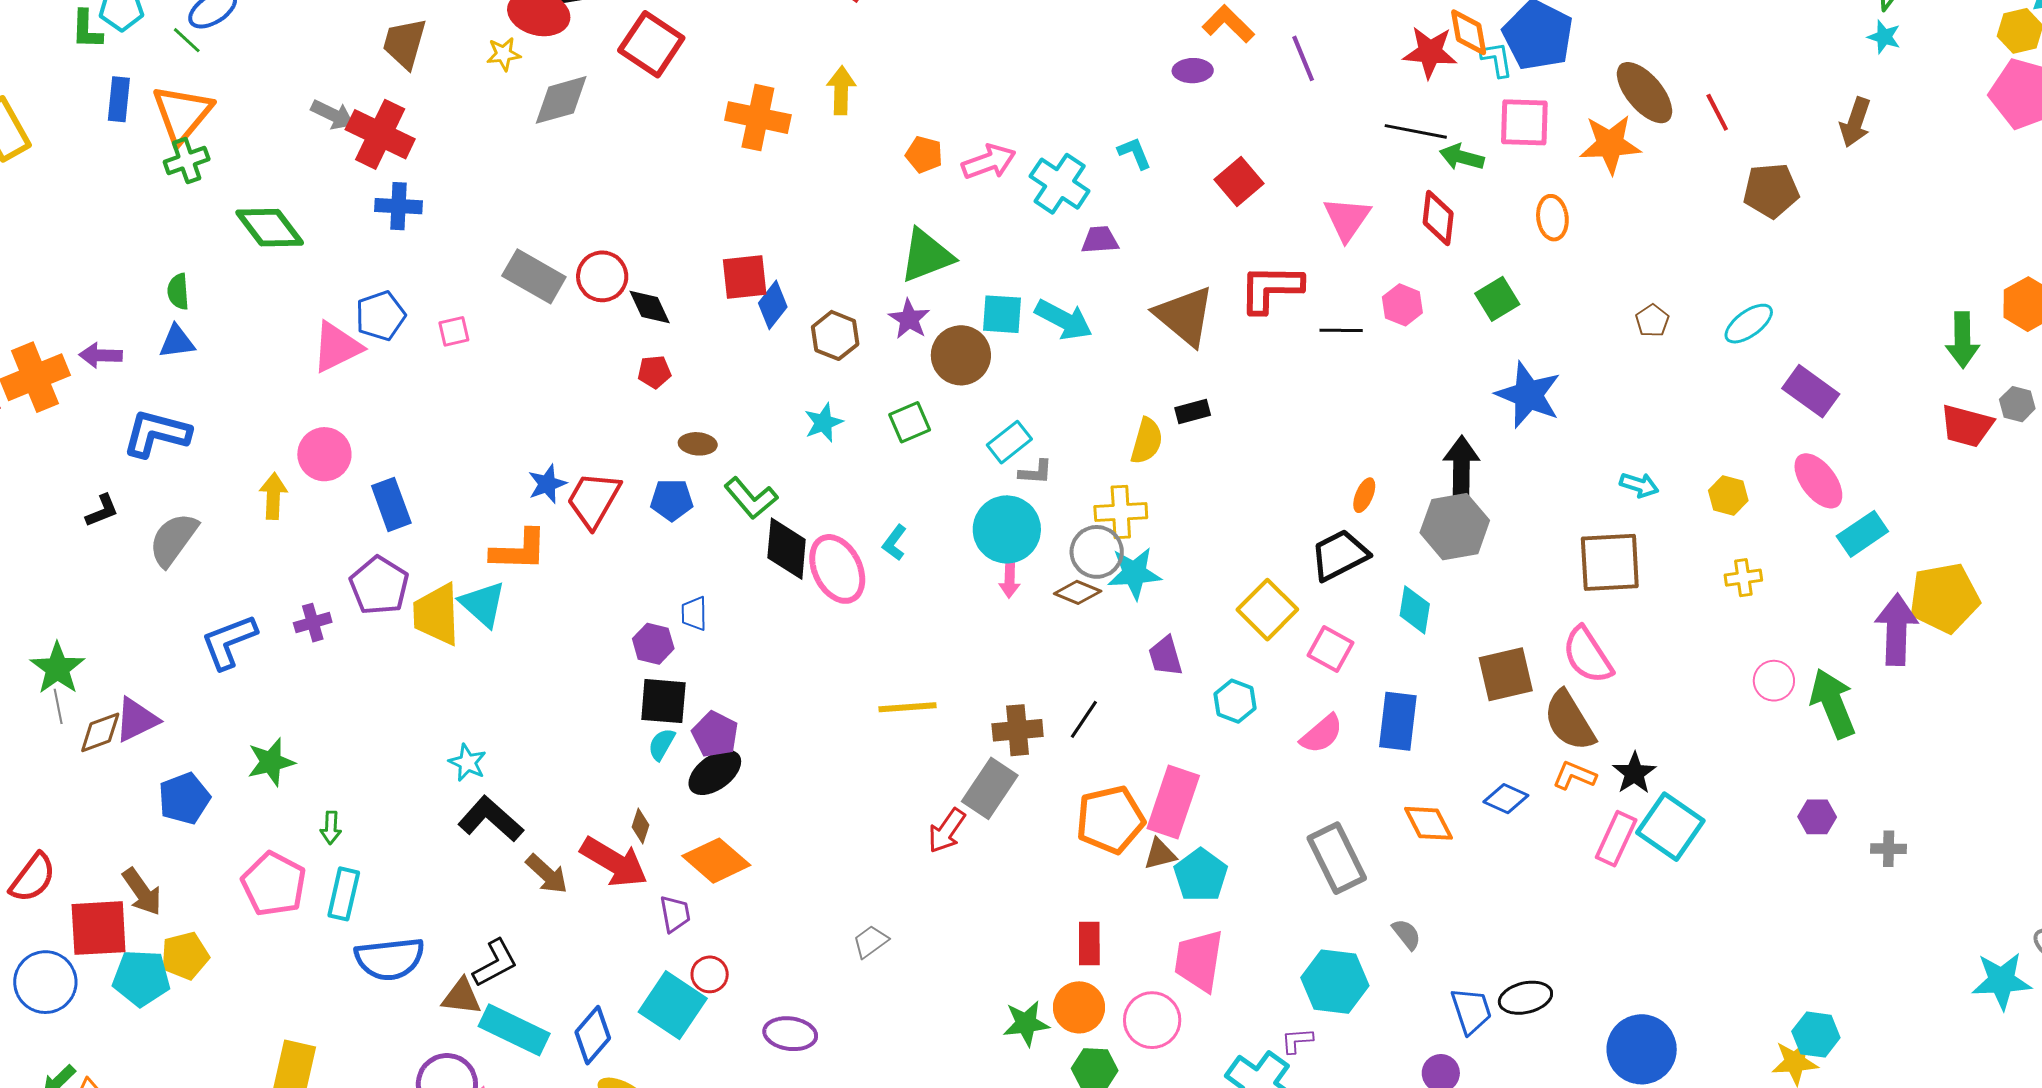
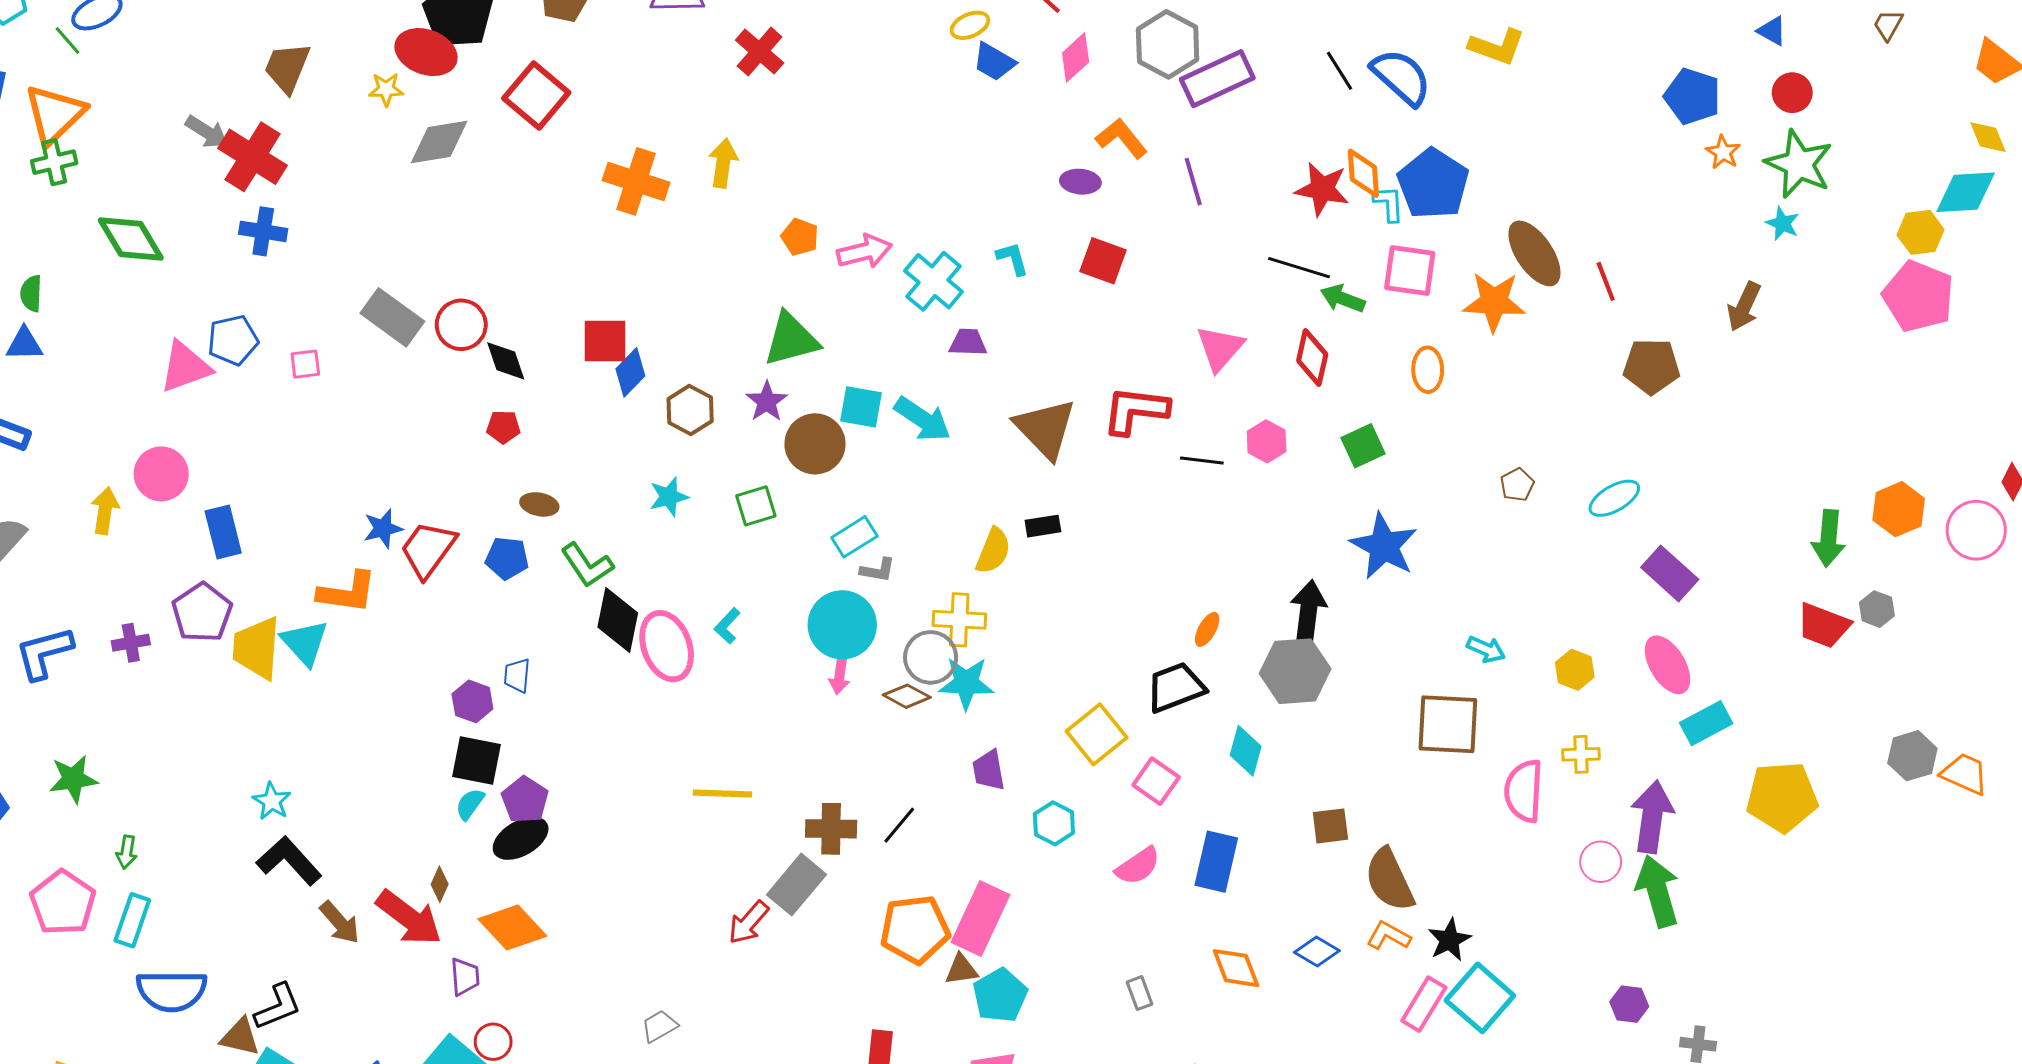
red square: (1239, 182) -> (1103, 261), moved, turned -36
purple arrow: (1897, 630) -> (1652, 817), moved
pink semicircle: (1588, 655) -> (1524, 791), moved, turned 30
brown square: (1506, 674) -> (1330, 826), size x0.7
gray rectangle: (1337, 858) -> (1139, 993), size x0.5

